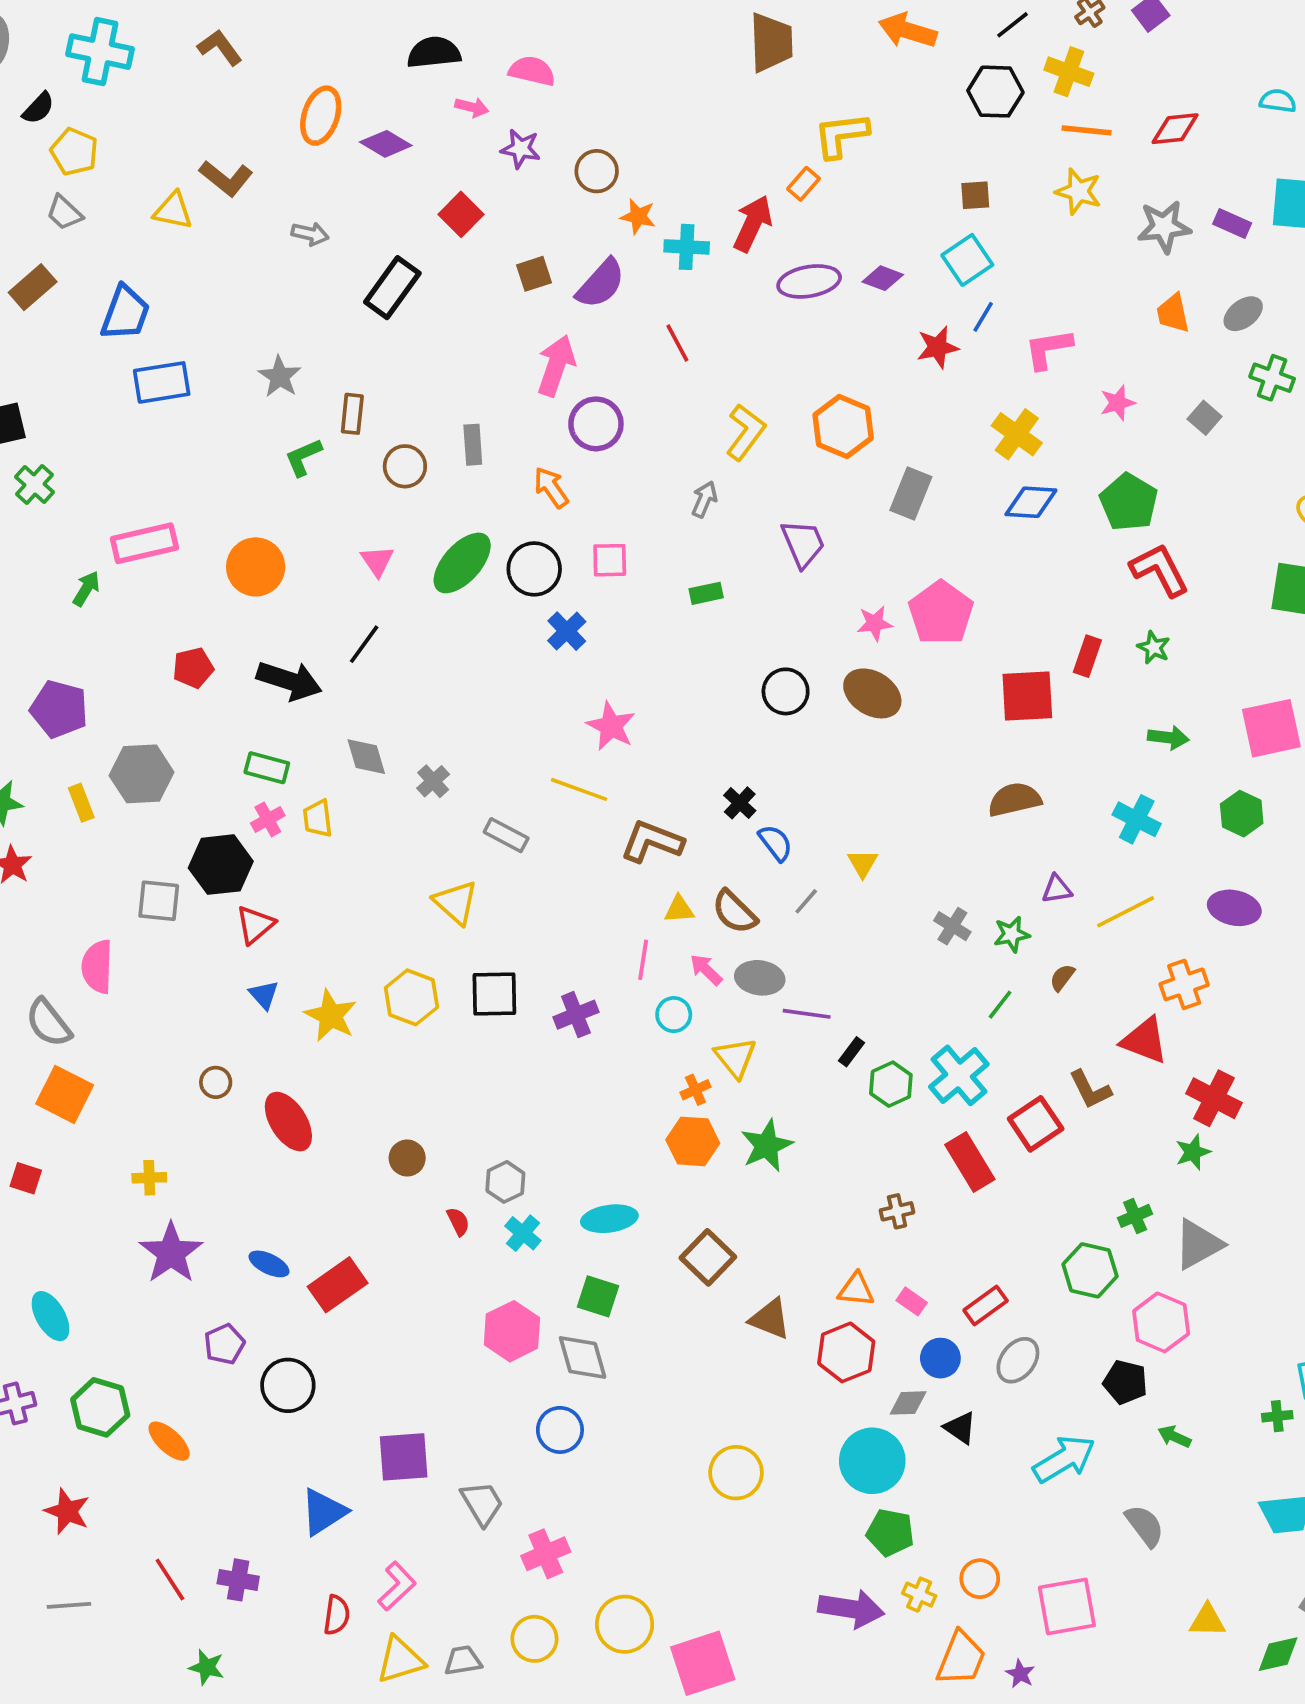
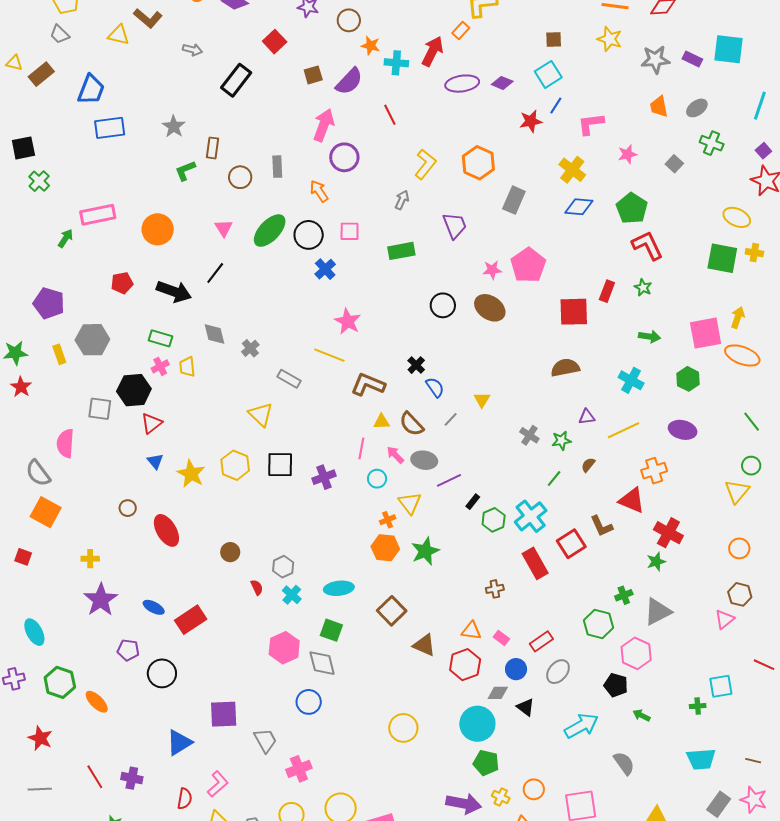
green rectangle: (706, 593) -> (401, 251), size x1.5
purple line: (807, 1014) -> (449, 480), turned -35
purple pentagon: (224, 1344) -> (128, 650), turned 30

